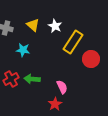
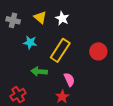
yellow rectangle: (73, 42) -> (60, 50), moved
red cross: (11, 79) -> (18, 95), moved

